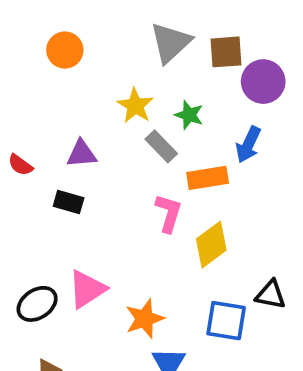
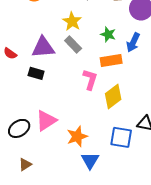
green star: (189, 115) -> (108, 34), moved
gray rectangle: (161, 146) -> (73, 44), moved
purple triangle: (82, 154) -> (43, 47), size x1.4

